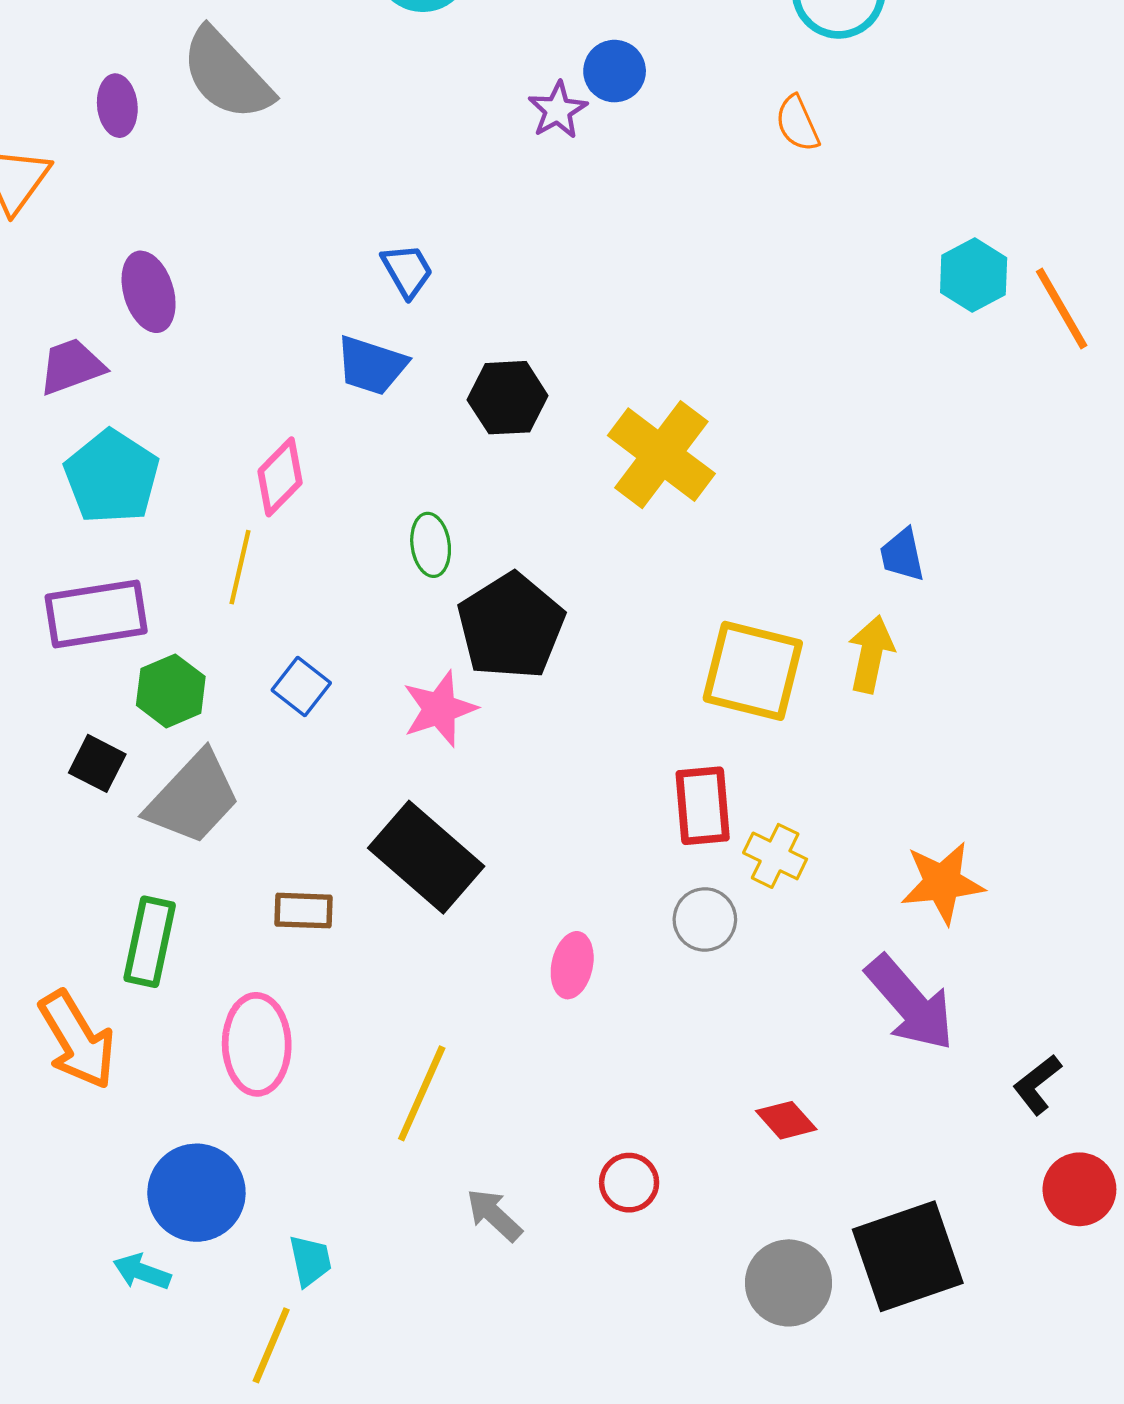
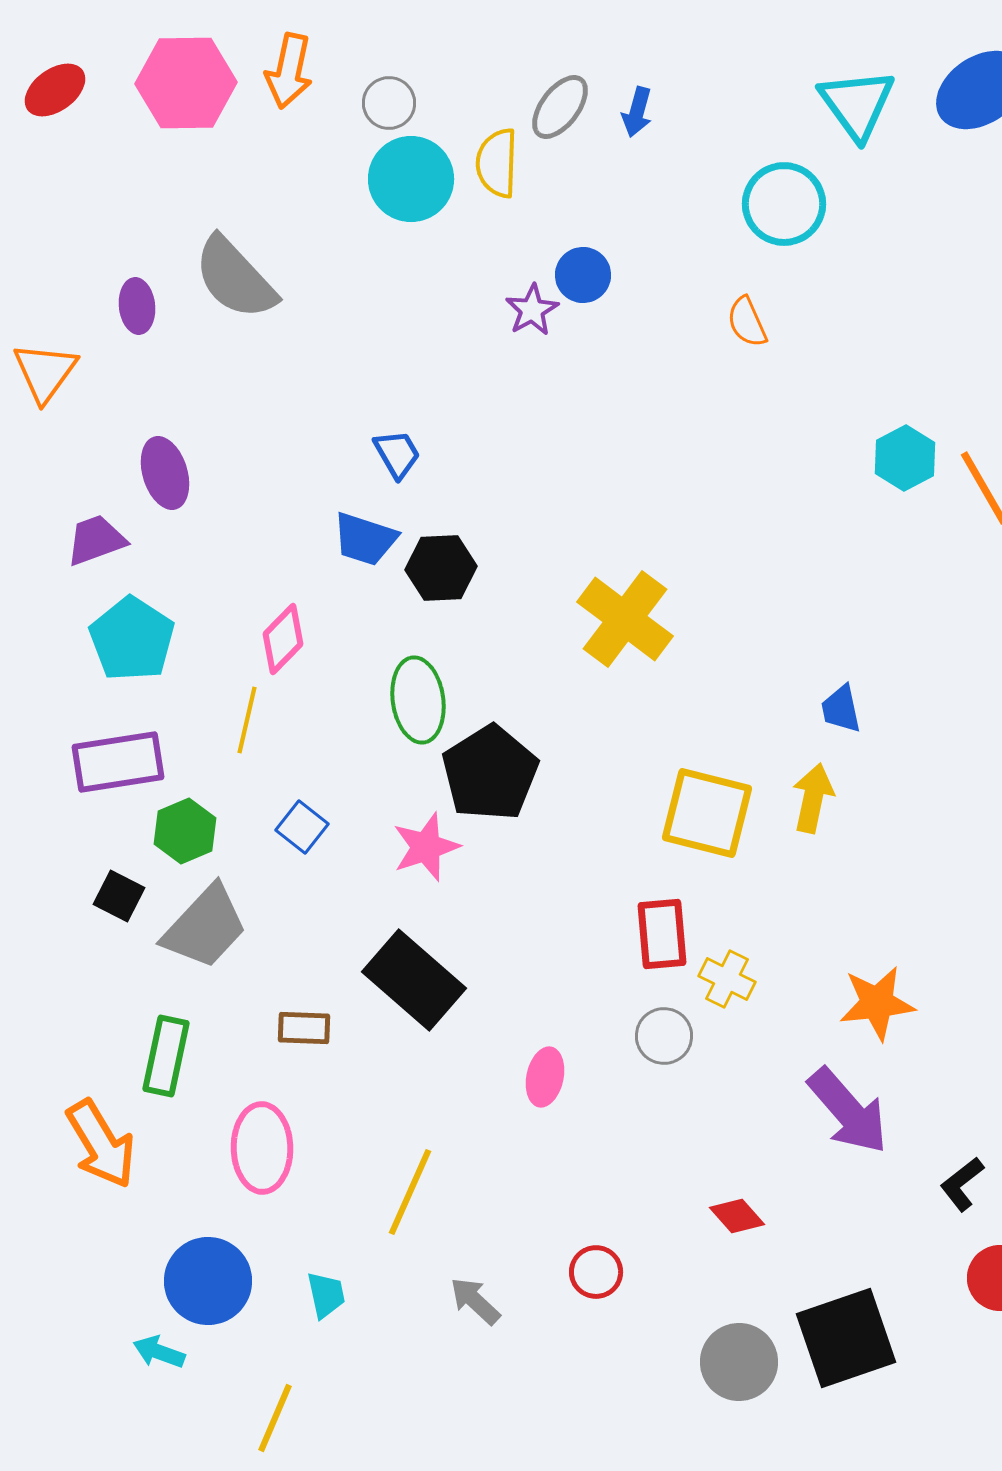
black hexagon: (508, 398) -> (441, 568), moved
green ellipse: (431, 545) -> (418, 700), size x1.5
cyan trapezoid: (310, 1261) -> (326, 1295), moved

